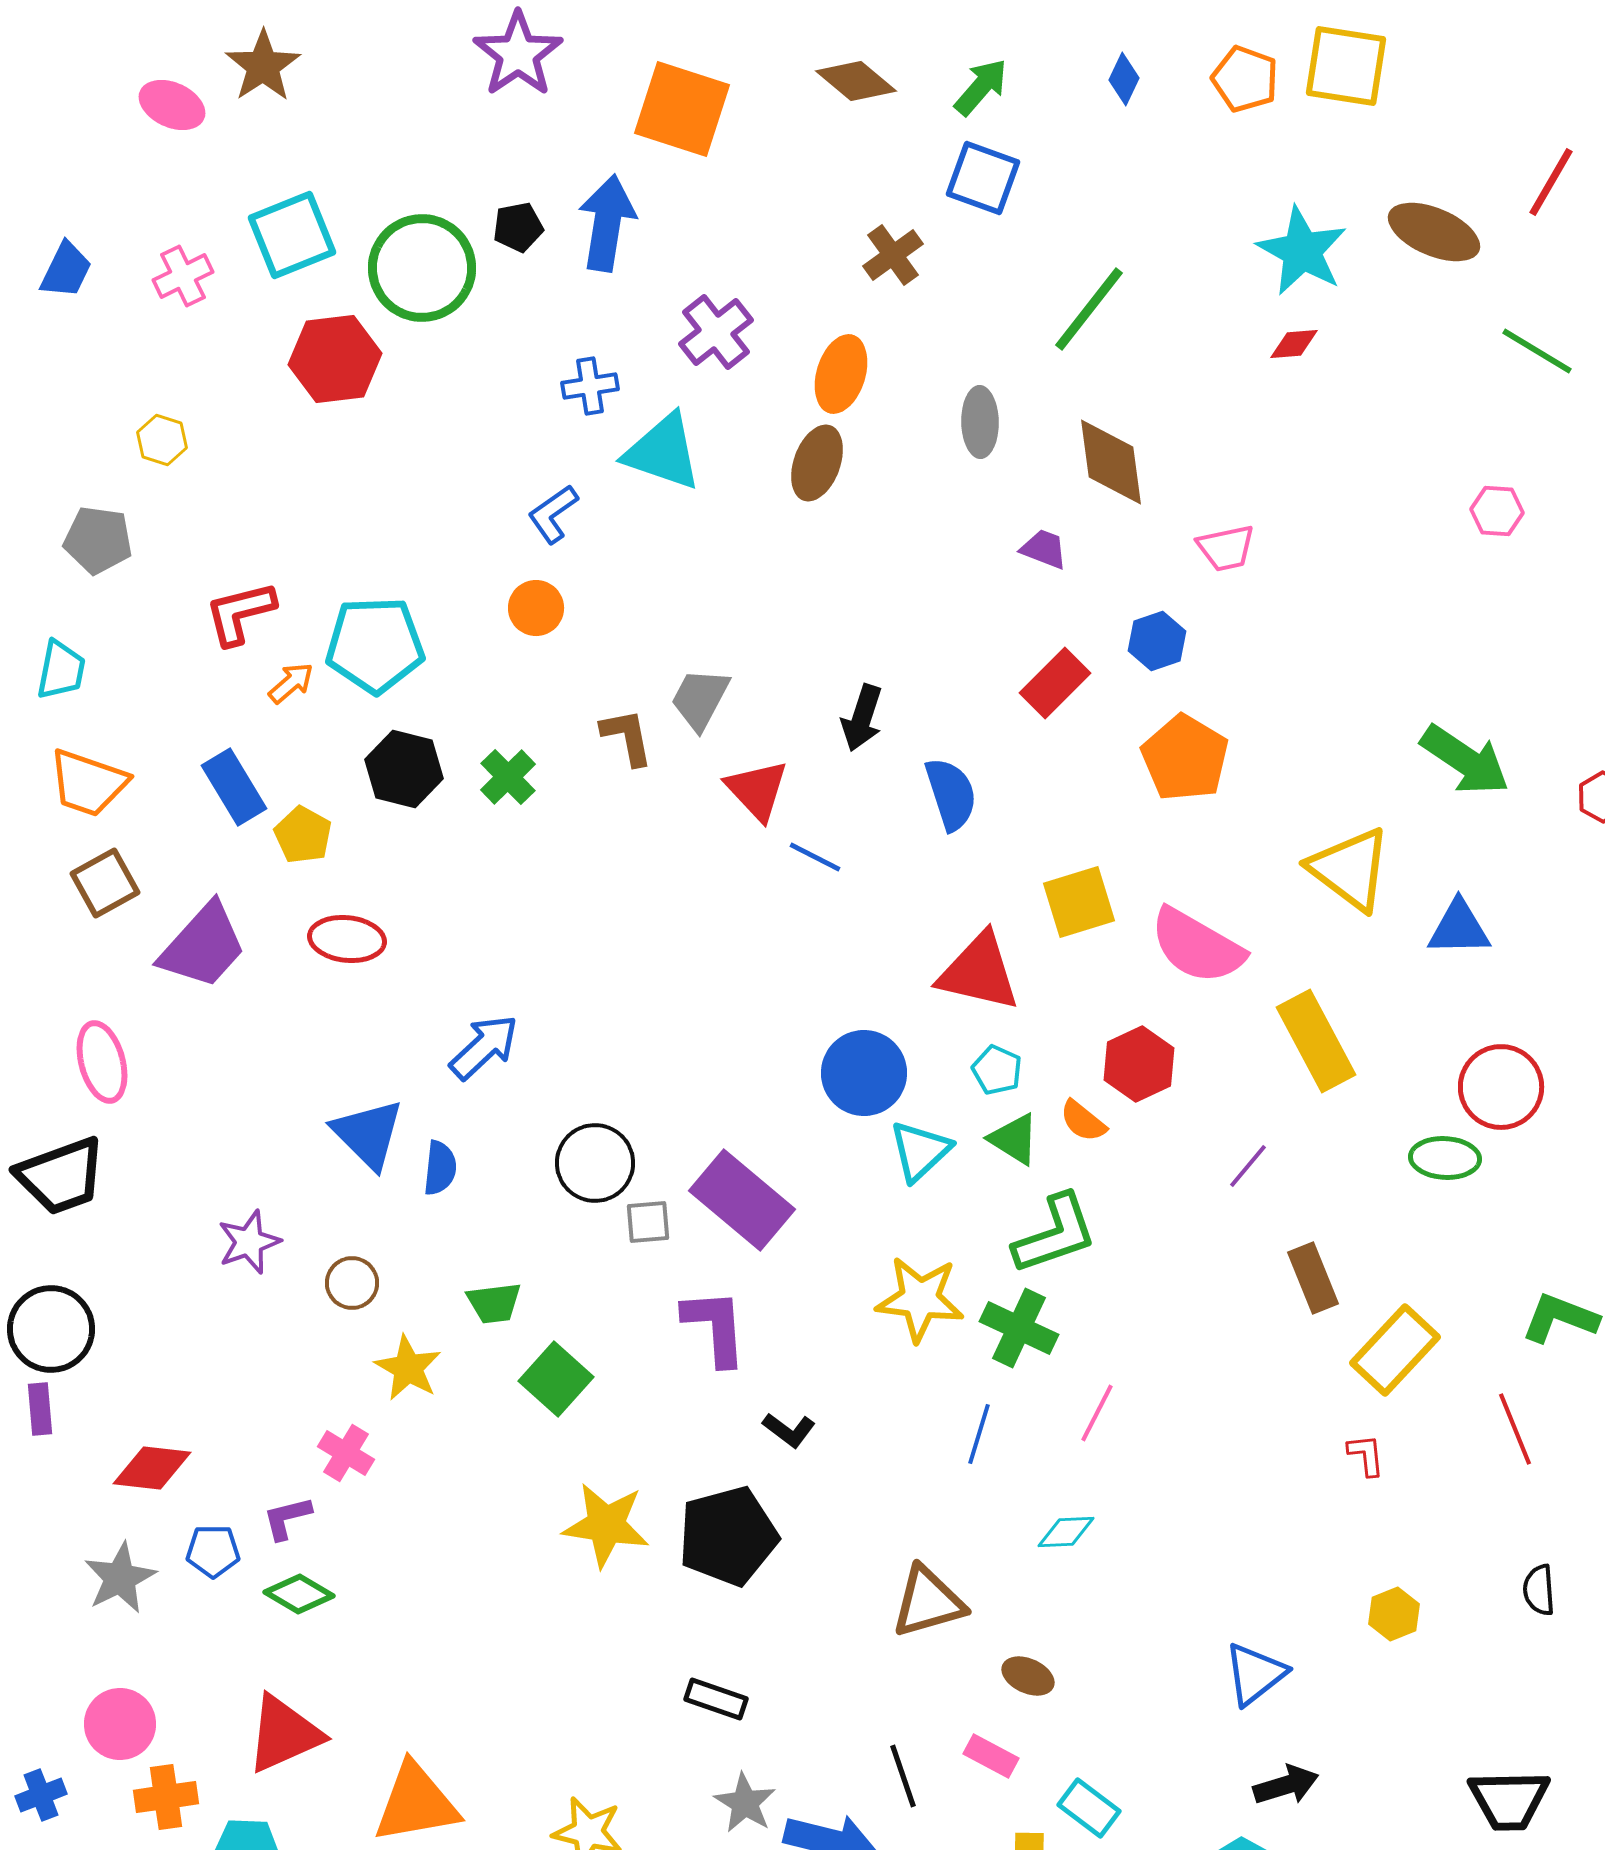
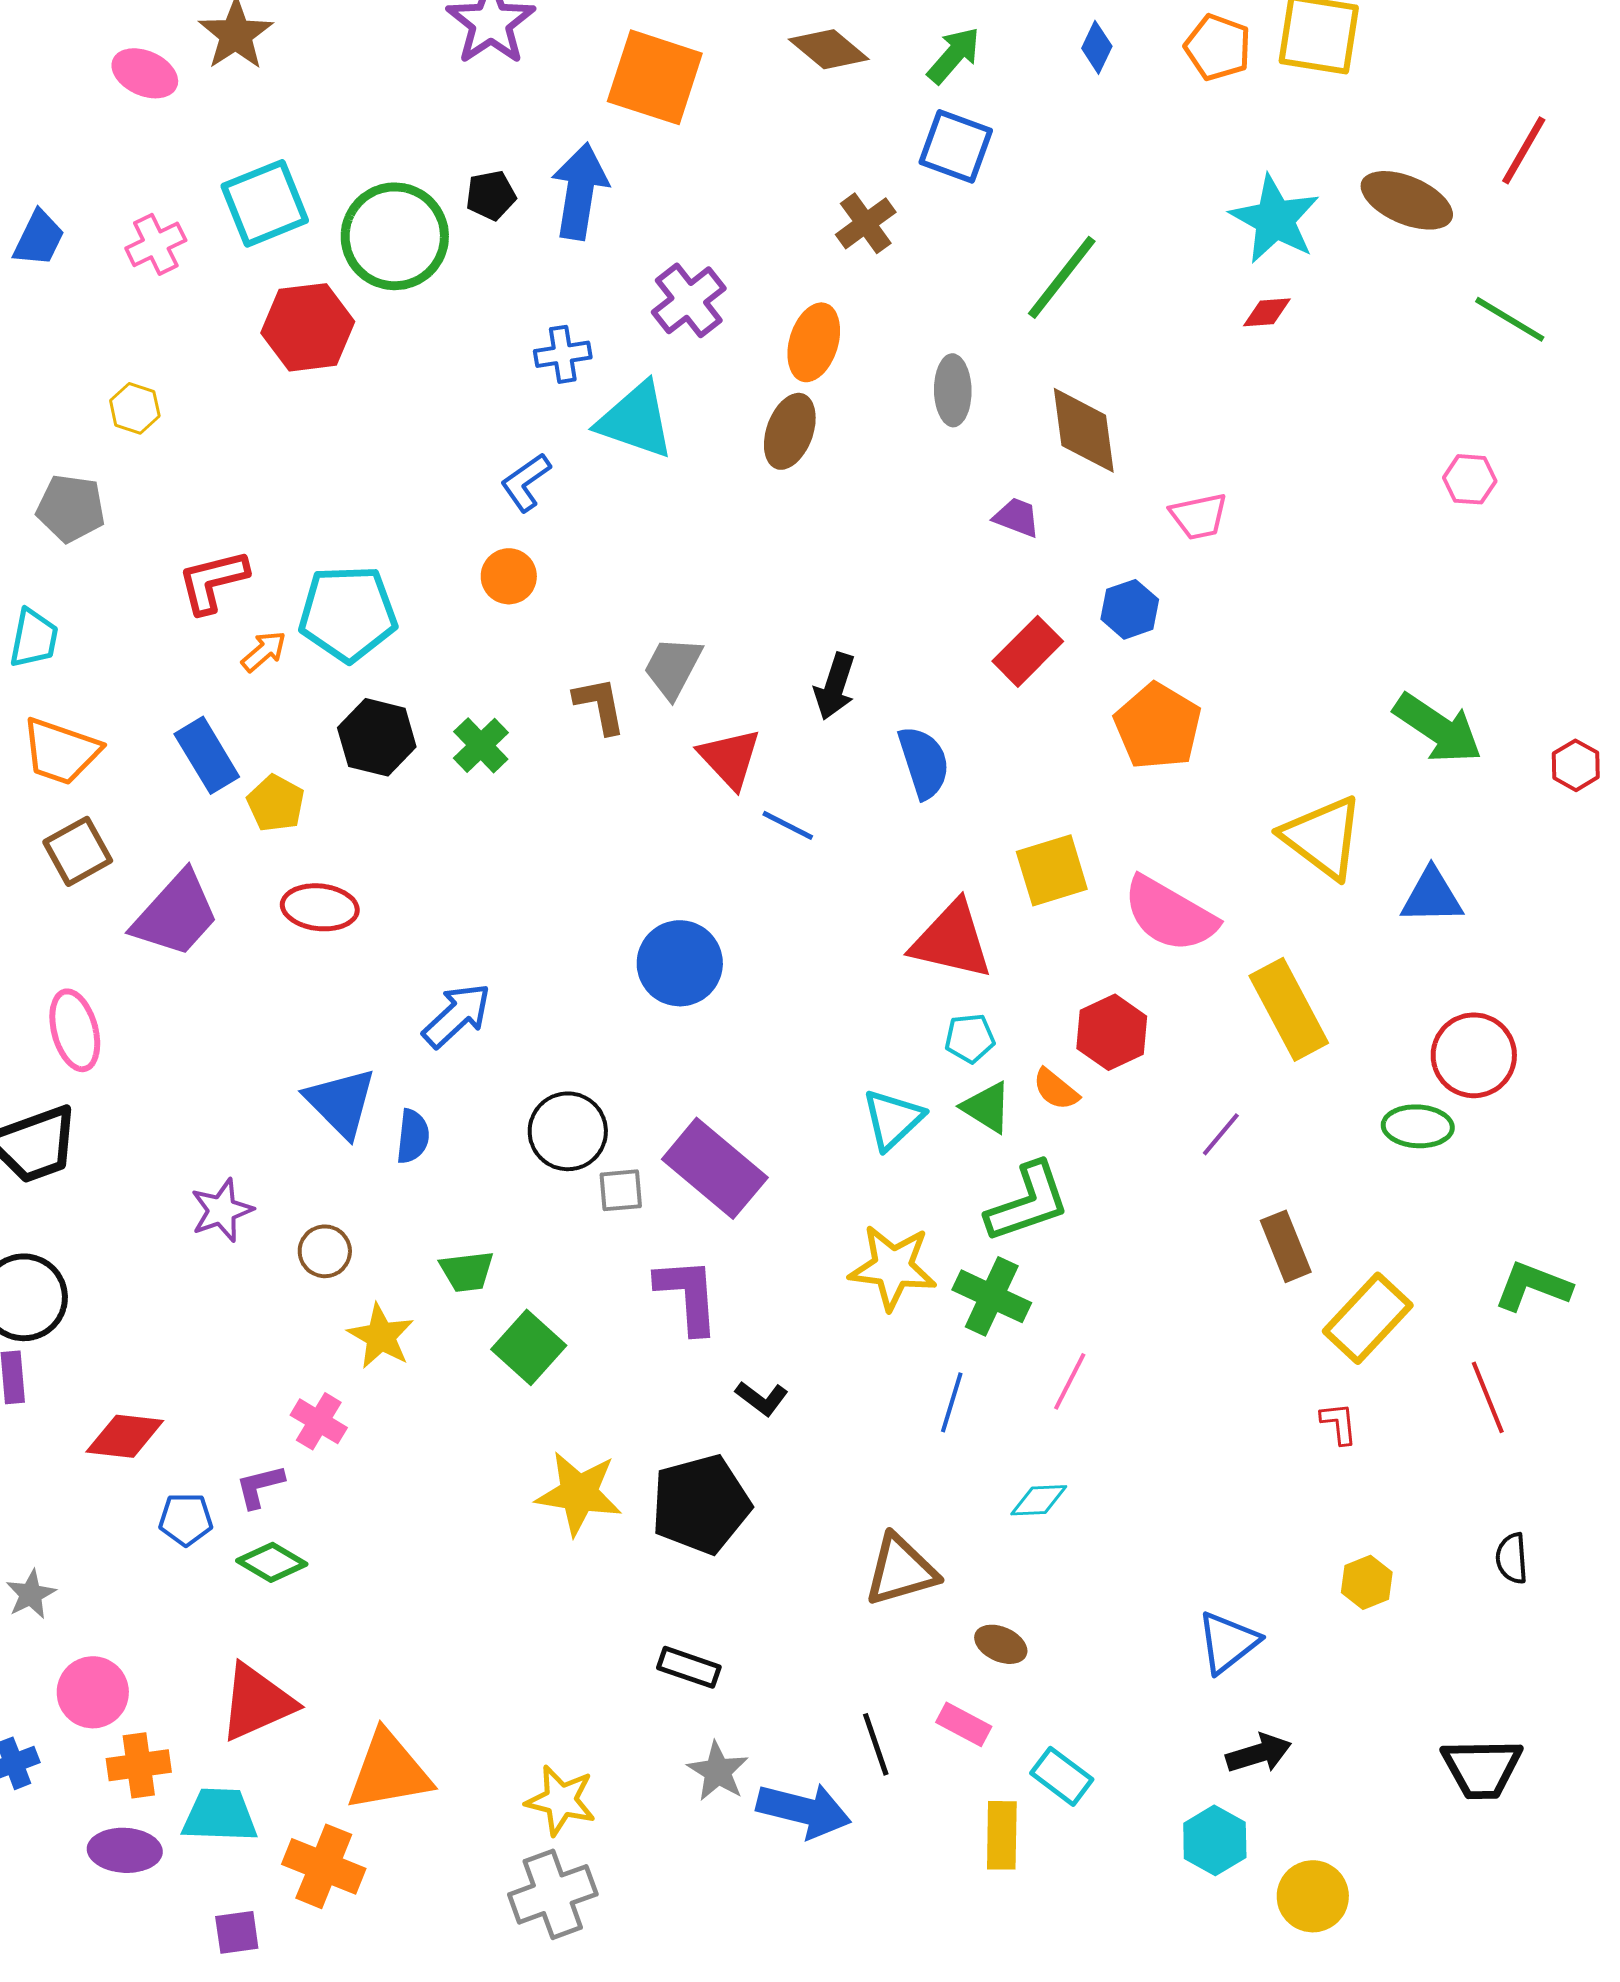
cyan pentagon: (997, 1070) -> (970, 1038), turned -30
blue circle: (864, 1073) -> (680, 963), moved
gray star: (120, 1578) -> (31, 1594), moved, size x0.7

